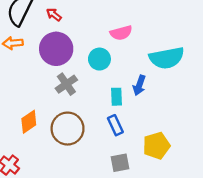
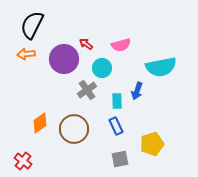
red arrow: (54, 15) -> (86, 44), moved
gray cross: (66, 84) -> (87, 90), moved

